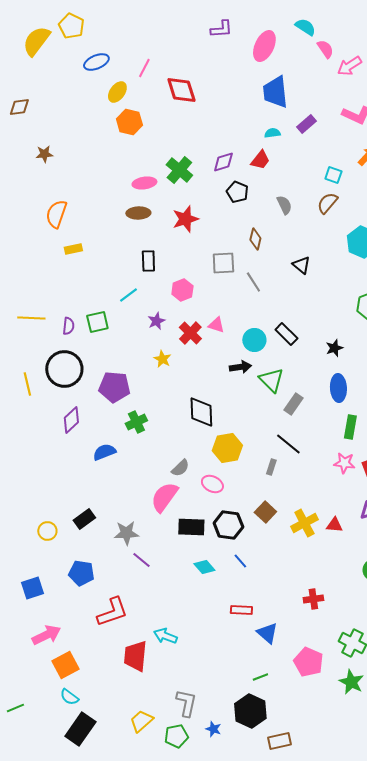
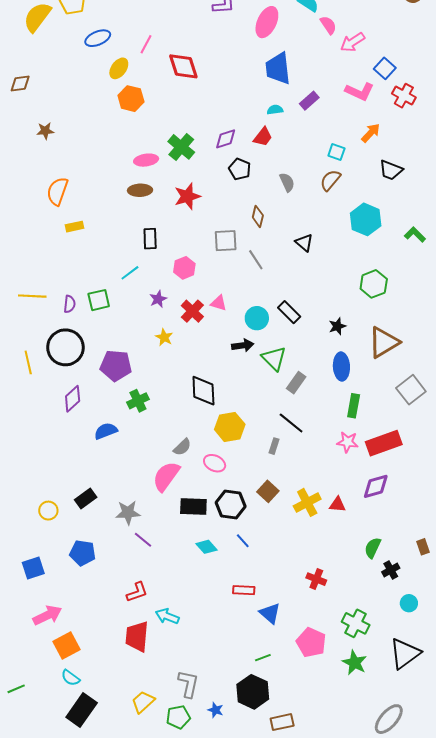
red cross: (313, 599) -> (316, 579), turned 30
red L-shape: (112, 612) -> (137, 592), moved, size x0.7

